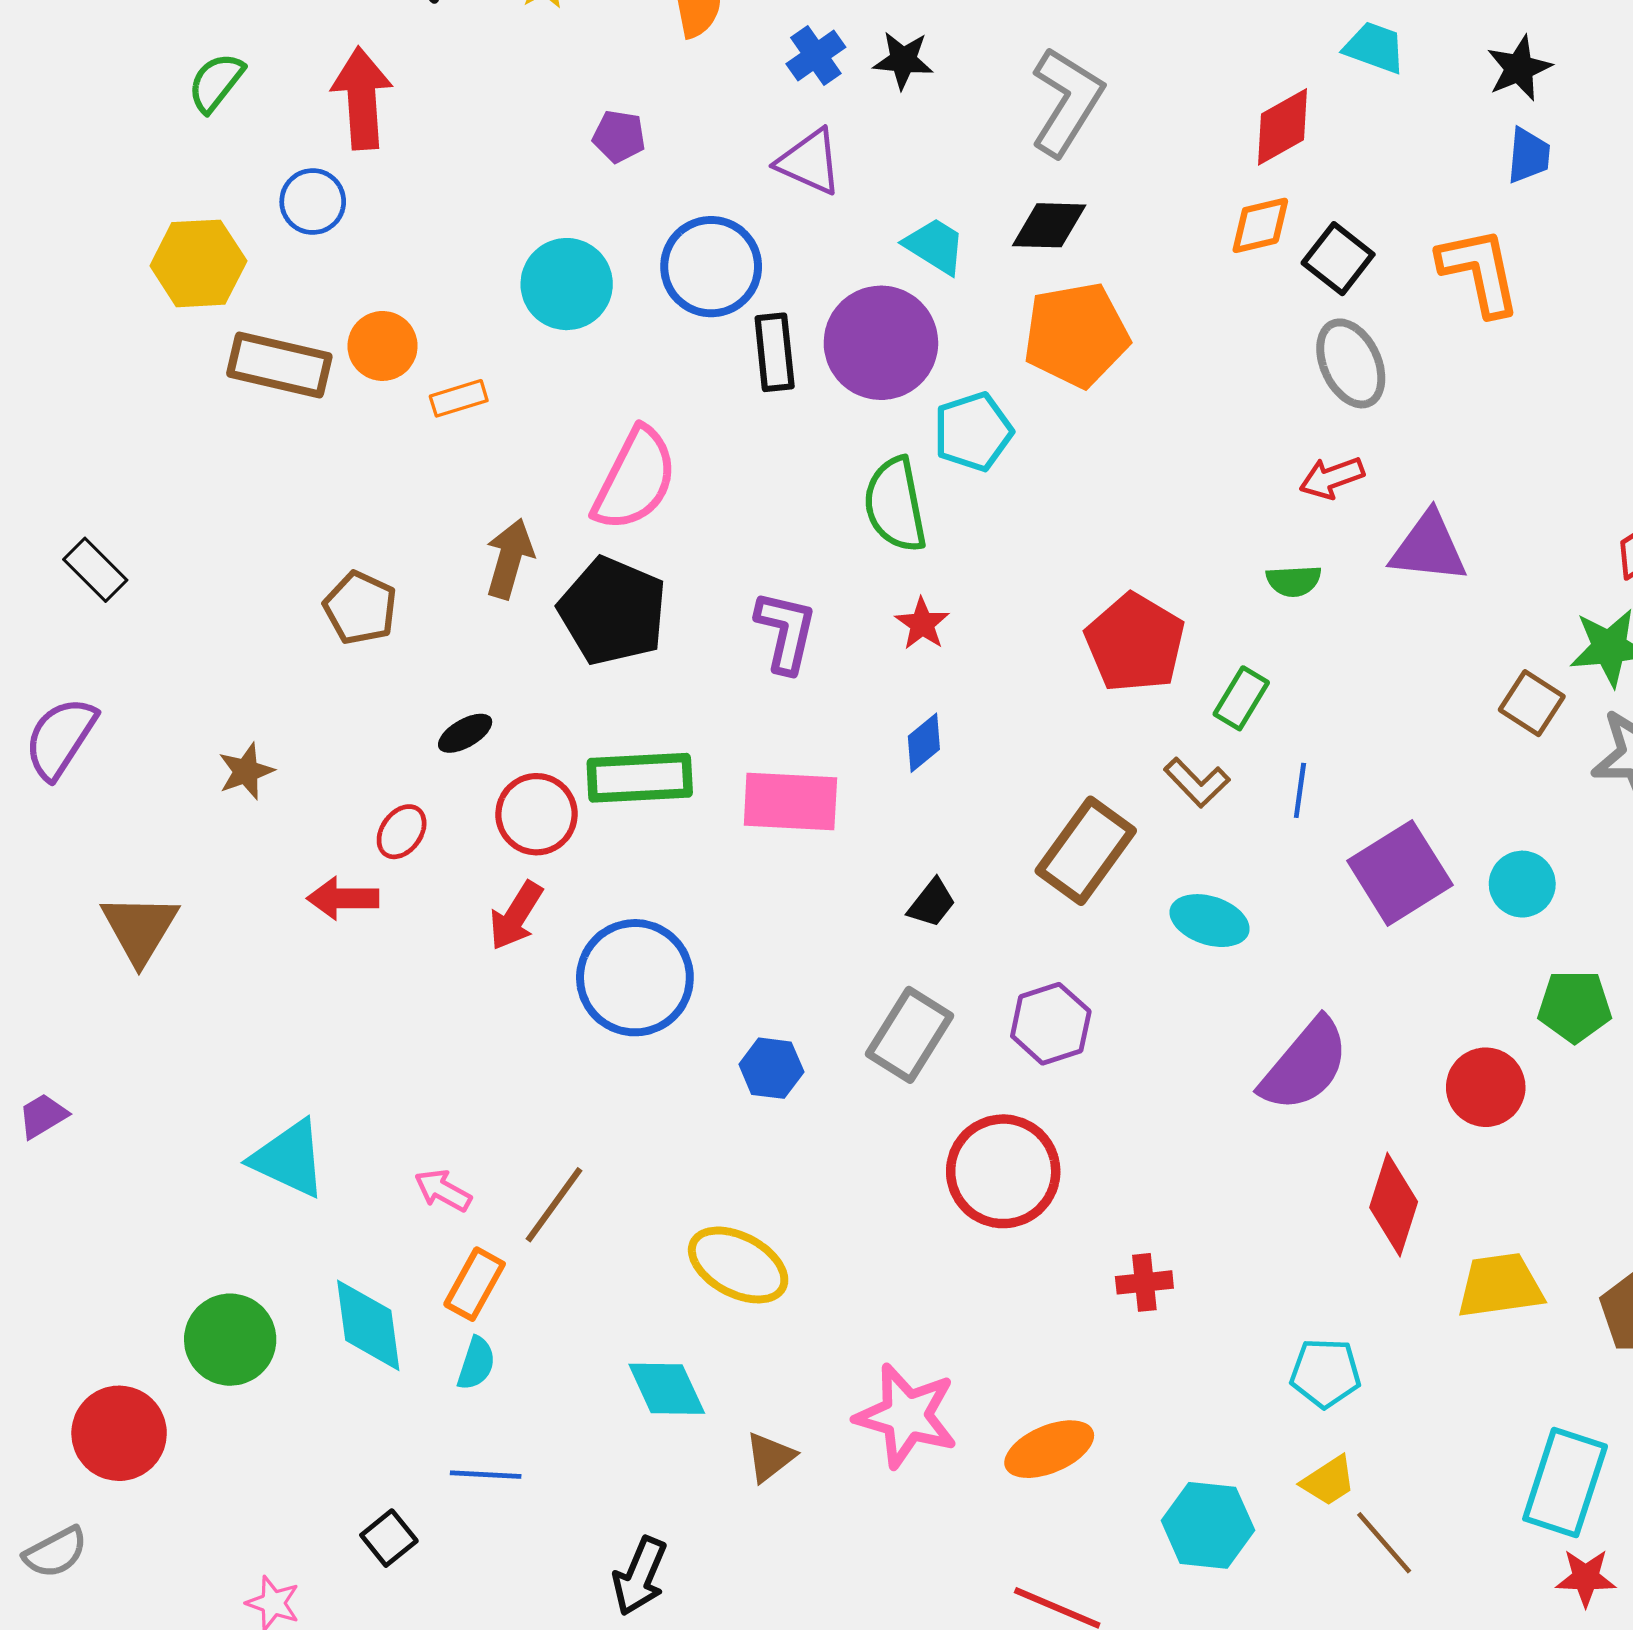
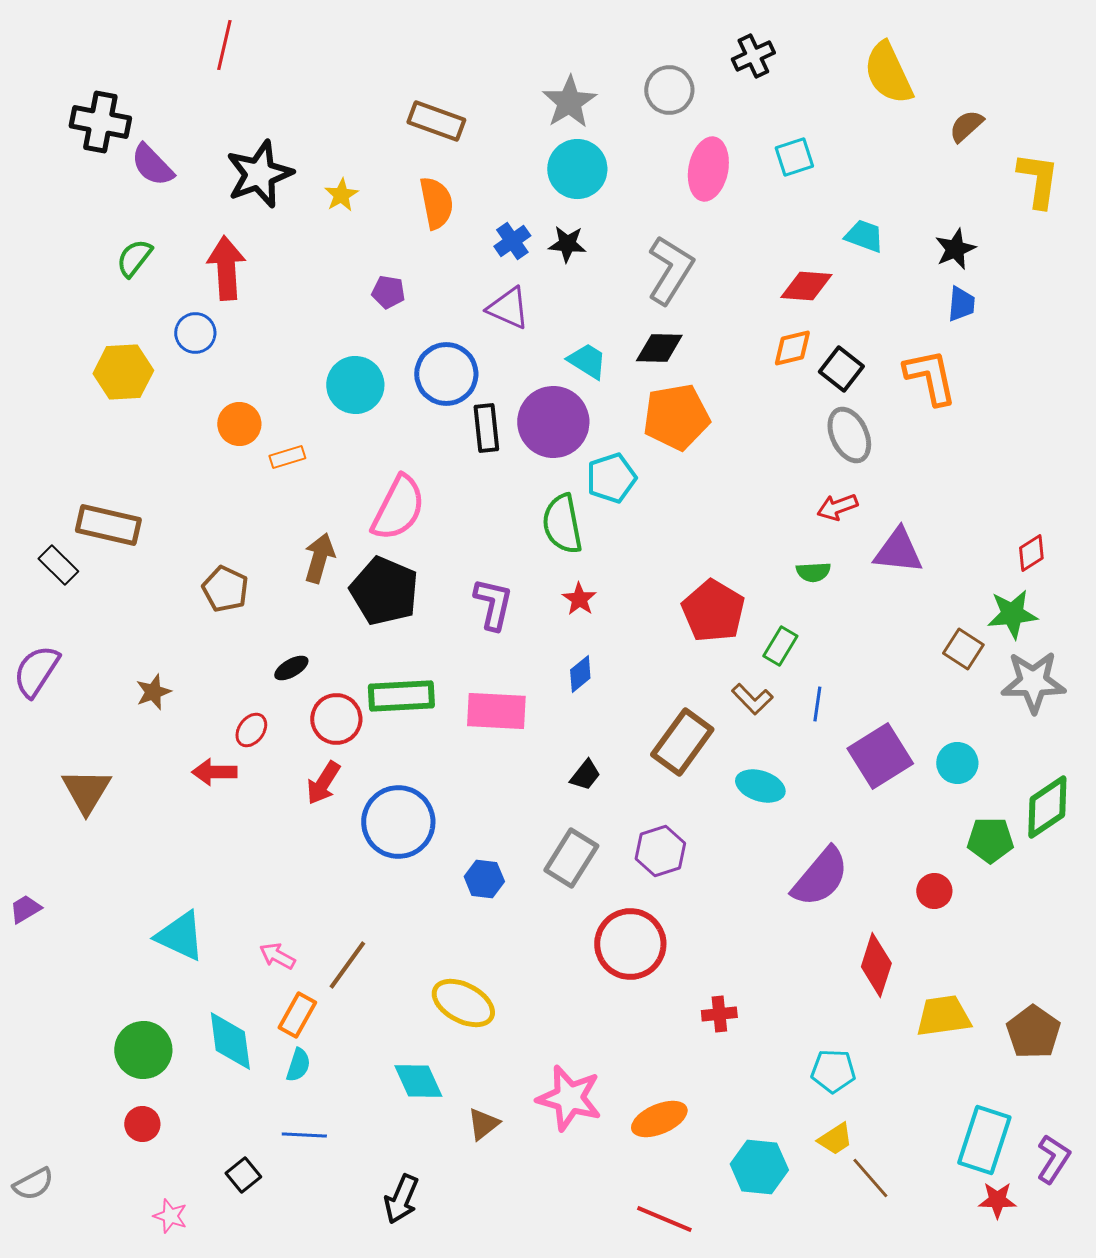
red diamond: (1283, 127) -> (806, 286), turned 34
brown rectangle: (279, 365) -> (108, 525), moved
red circle: (1486, 1087) -> (934, 891), size x0.7
red circle: (119, 1433) -> (142, 1124), moved, size x0.6

